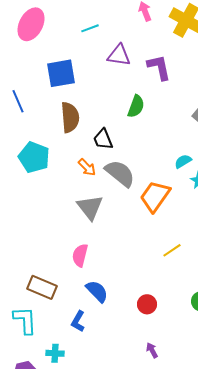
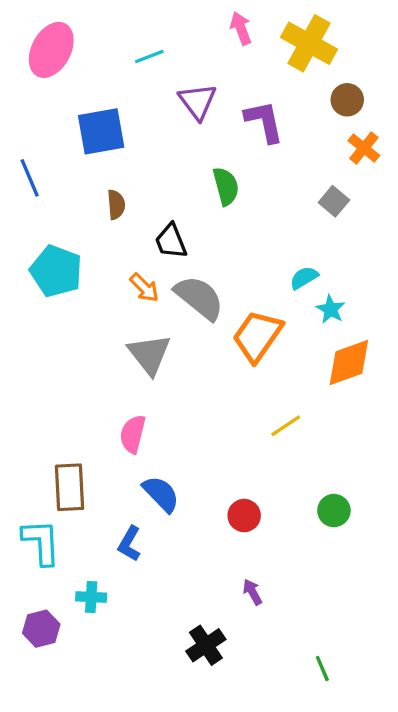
purple triangle: (119, 55) -> (198, 101), turned 45
green semicircle: (136, 106) -> (226, 186), turned -35
brown semicircle: (70, 117) -> (116, 205), size x0.6
brown rectangle: (42, 287) -> (70, 487), turned 64

